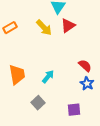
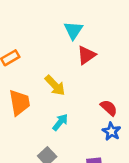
yellow arrow: (44, 28) -> (55, 85), moved
orange trapezoid: (17, 75) -> (19, 102), moved

